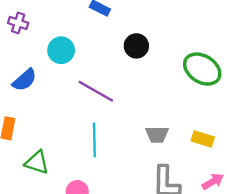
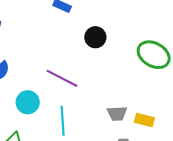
cyan circle: (61, 50) -> (28, 102), moved
yellow rectangle: (203, 139) -> (144, 120), moved

